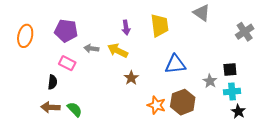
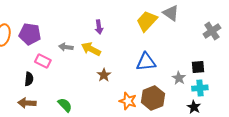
yellow trapezoid: (160, 25) -> (147, 21), moved, turned -130
purple pentagon: (66, 31) -> (30, 34), moved
green semicircle: (75, 109) -> (65, 105), moved
black star: (238, 111) -> (194, 107), moved

